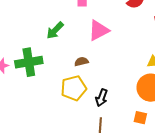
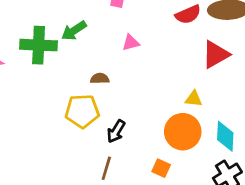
pink triangle: (99, 30) -> (131, 43), size x0.6
green cross: (29, 62) -> (39, 45), moved

